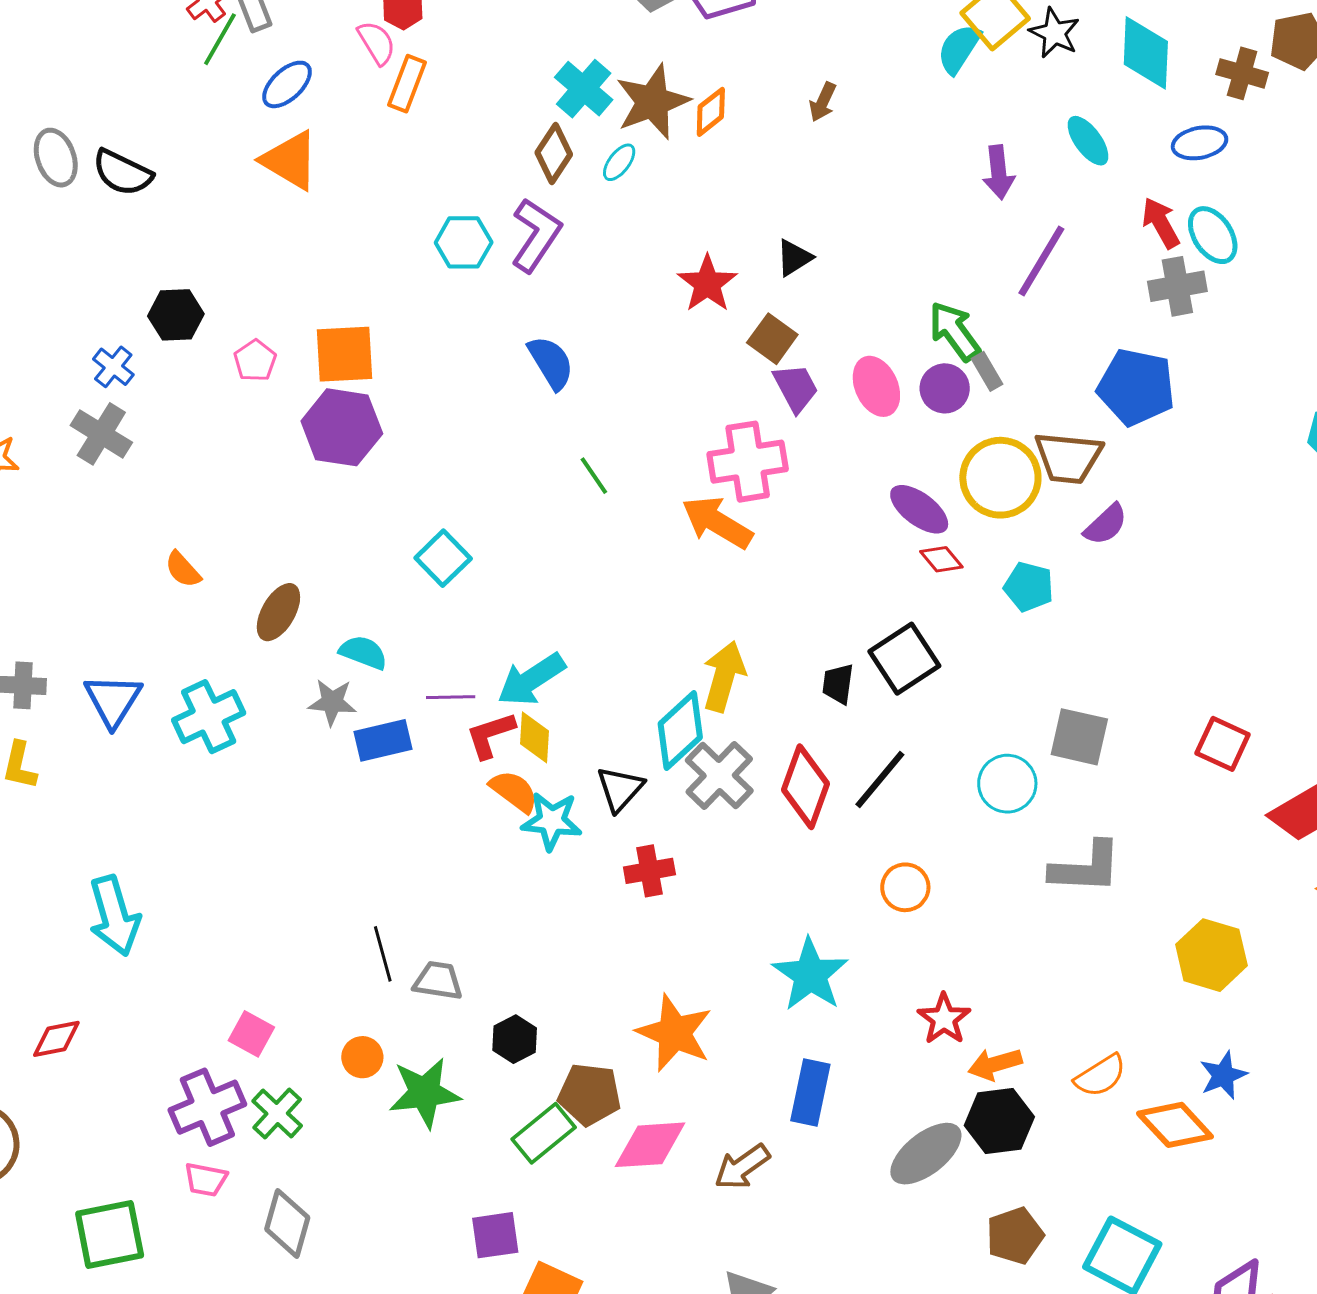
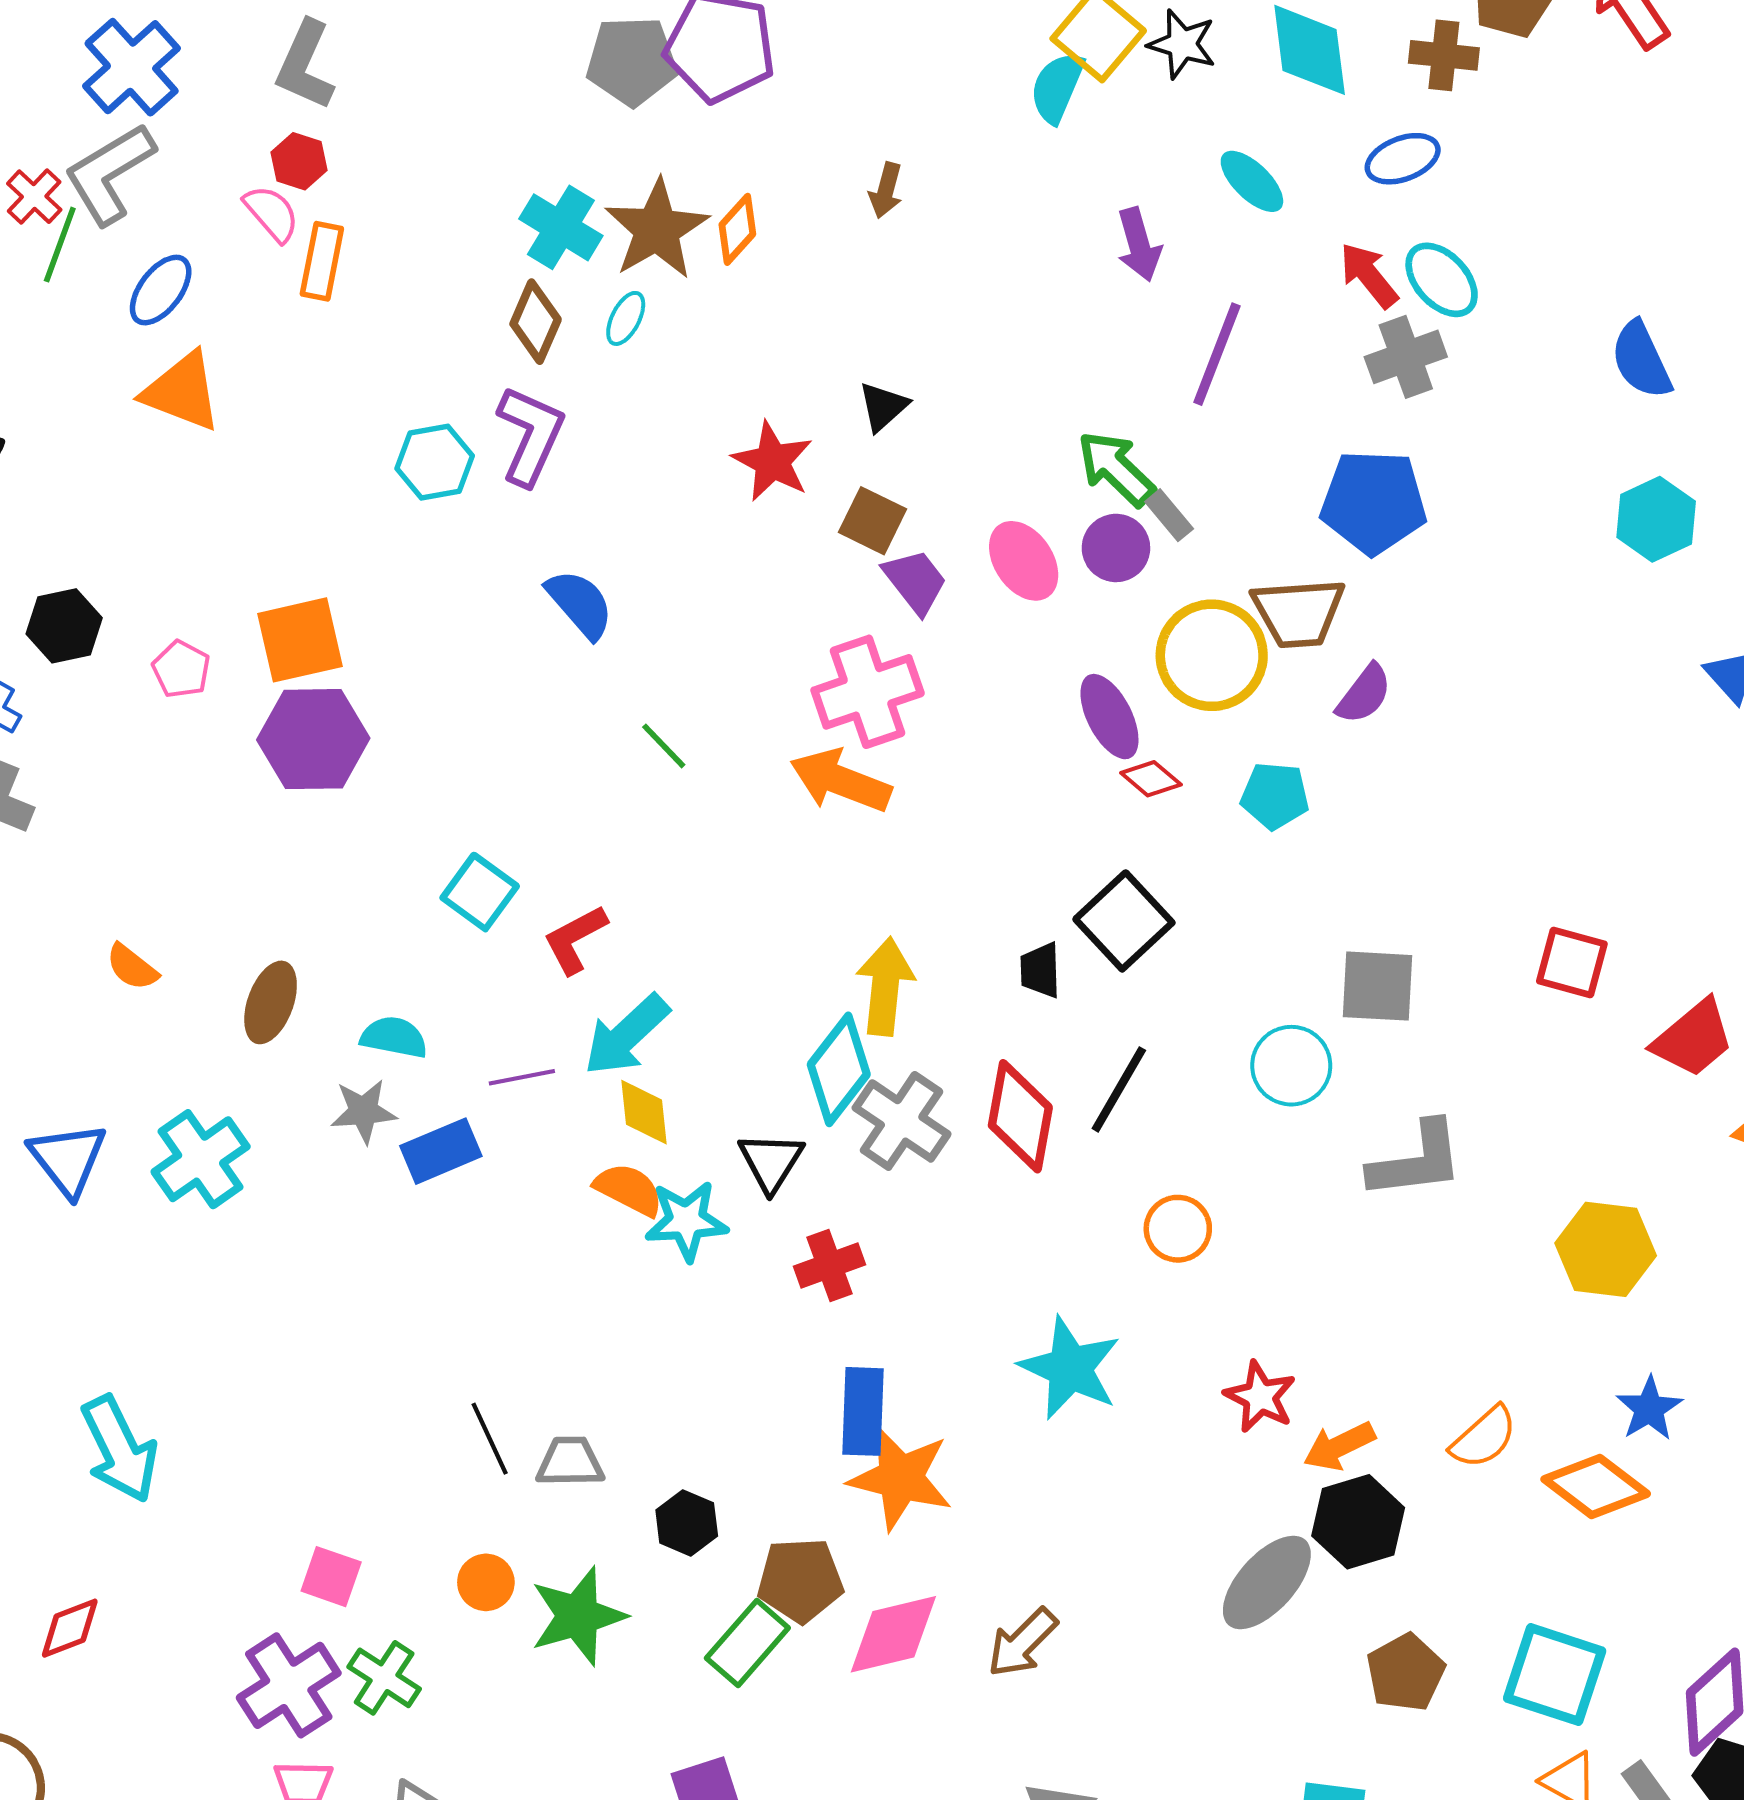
purple ellipse: (919, 509) -> (1109, 717), turned 36
red L-shape: (490, 735) -> (575, 939), moved
blue rectangle: (810, 1092) -> (863, 1411), moved

